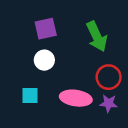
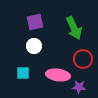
purple star: (109, 103) -> (79, 87), moved

